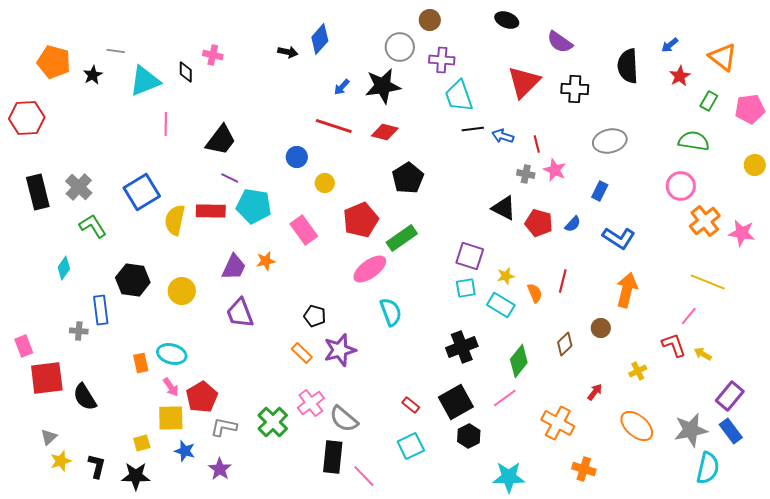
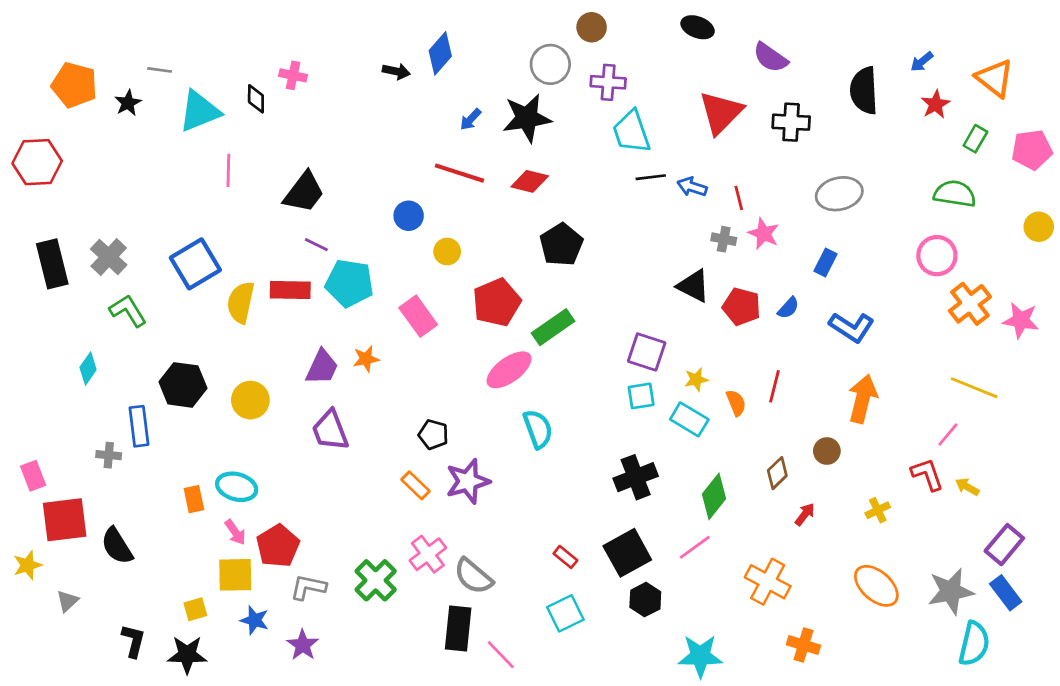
red arrow: (595, 392) -> (805, 514), moved
yellow star: (61, 461) -> (28, 565), moved

